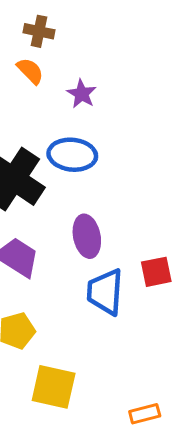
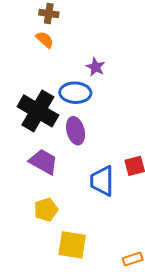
purple star: (82, 94) -> (96, 67), moved
purple ellipse: (87, 236) -> (76, 131), moved

